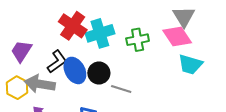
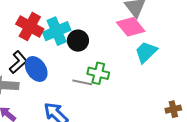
green cross: (138, 40) -> (98, 73), moved, turned 30
cyan trapezoid: (190, 64) -> (146, 52), turned 125
black circle: (99, 73) -> (78, 41), moved

